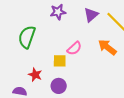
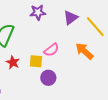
red star: (35, 75) -> (13, 62), moved
purple circle: (59, 86) -> (48, 78), moved

